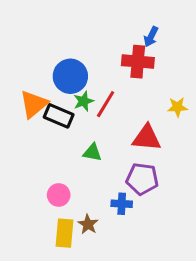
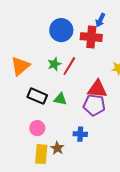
blue circle: (70, 76) -> (61, 30), moved
black rectangle: (59, 116) -> (37, 96), moved
purple pentagon: (142, 179) -> (94, 105), moved

